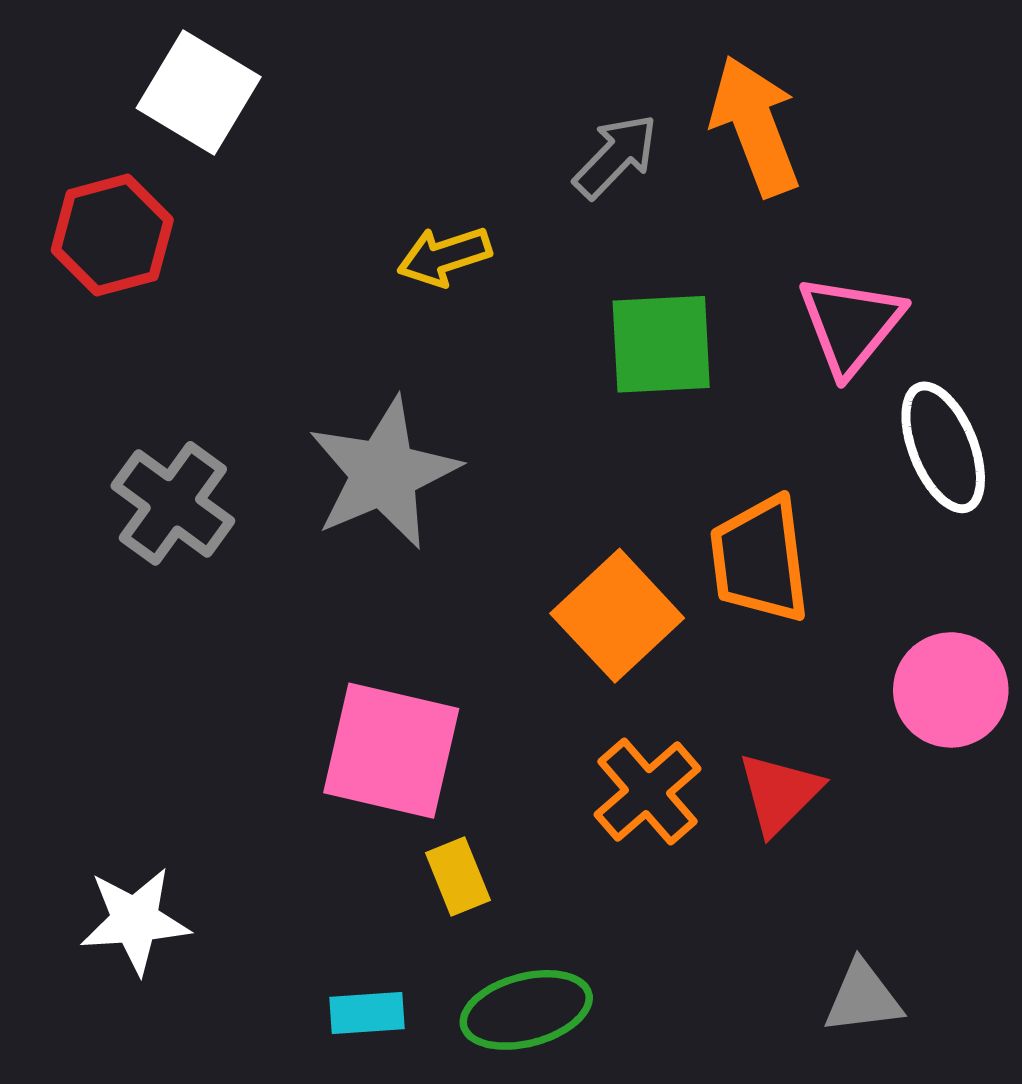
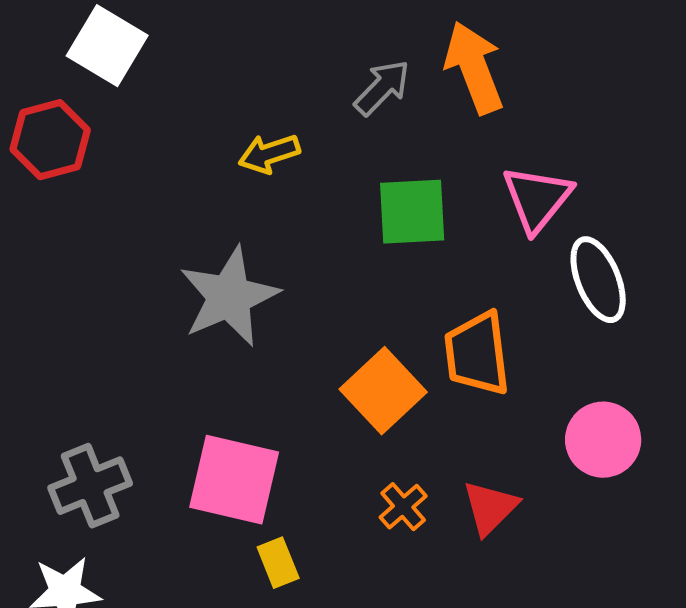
gray cross: (173, 503) -> (90, 486), moved, turned 32
orange cross: (648, 792) -> (403, 507), size x0.7

